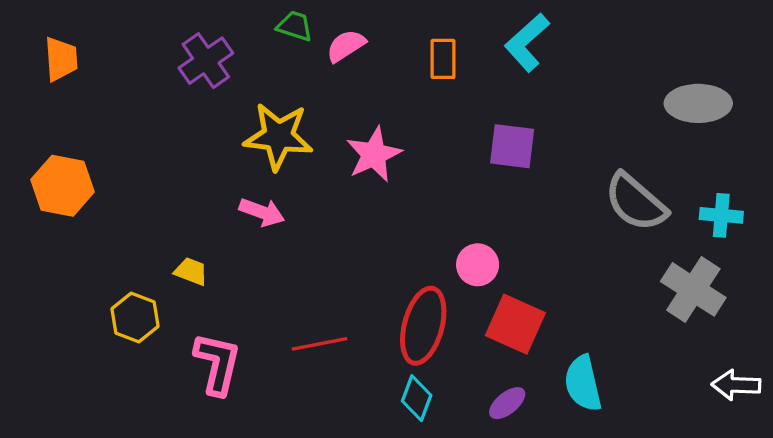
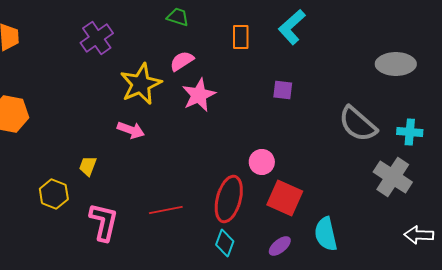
green trapezoid: (295, 26) -> (178, 17), moved
pink semicircle: (346, 46) -> (182, 61), moved
yellow star: (278, 136) -> (141, 84), turned -30
purple square: (512, 146) -> (283, 90), size x0.7
yellow trapezoid: (191, 271) -> (88, 166), turned -90

